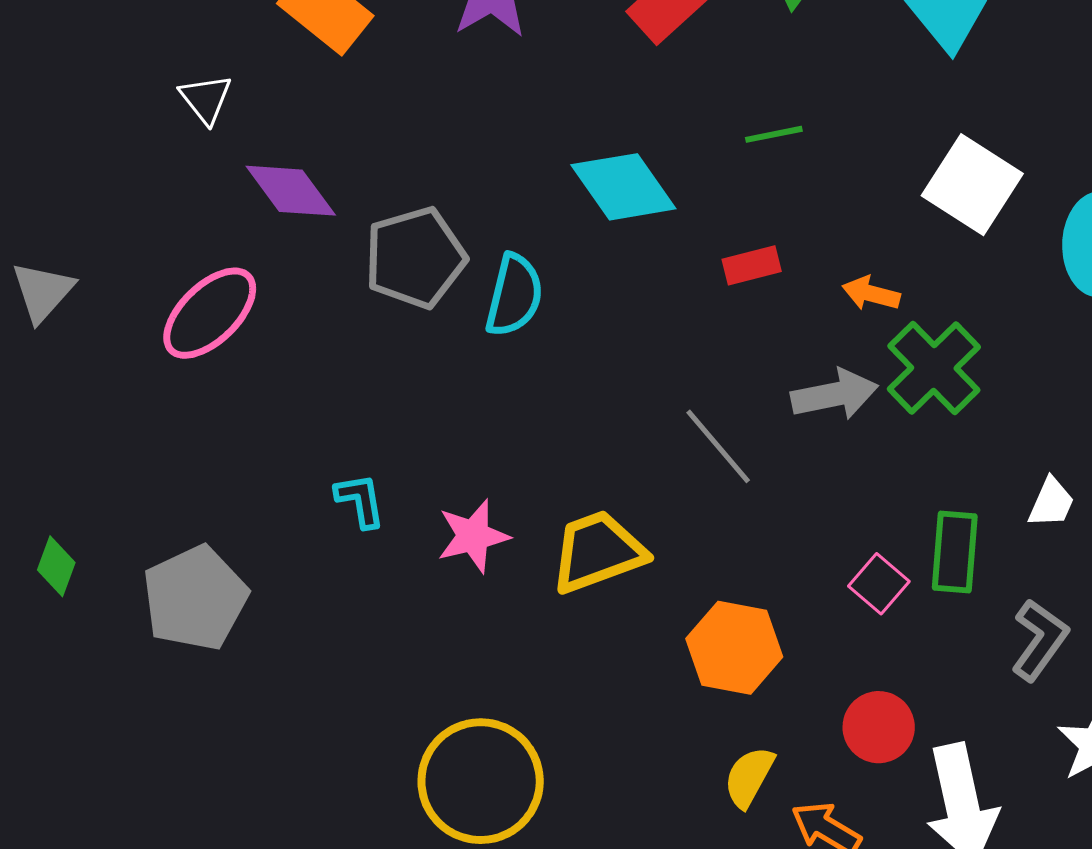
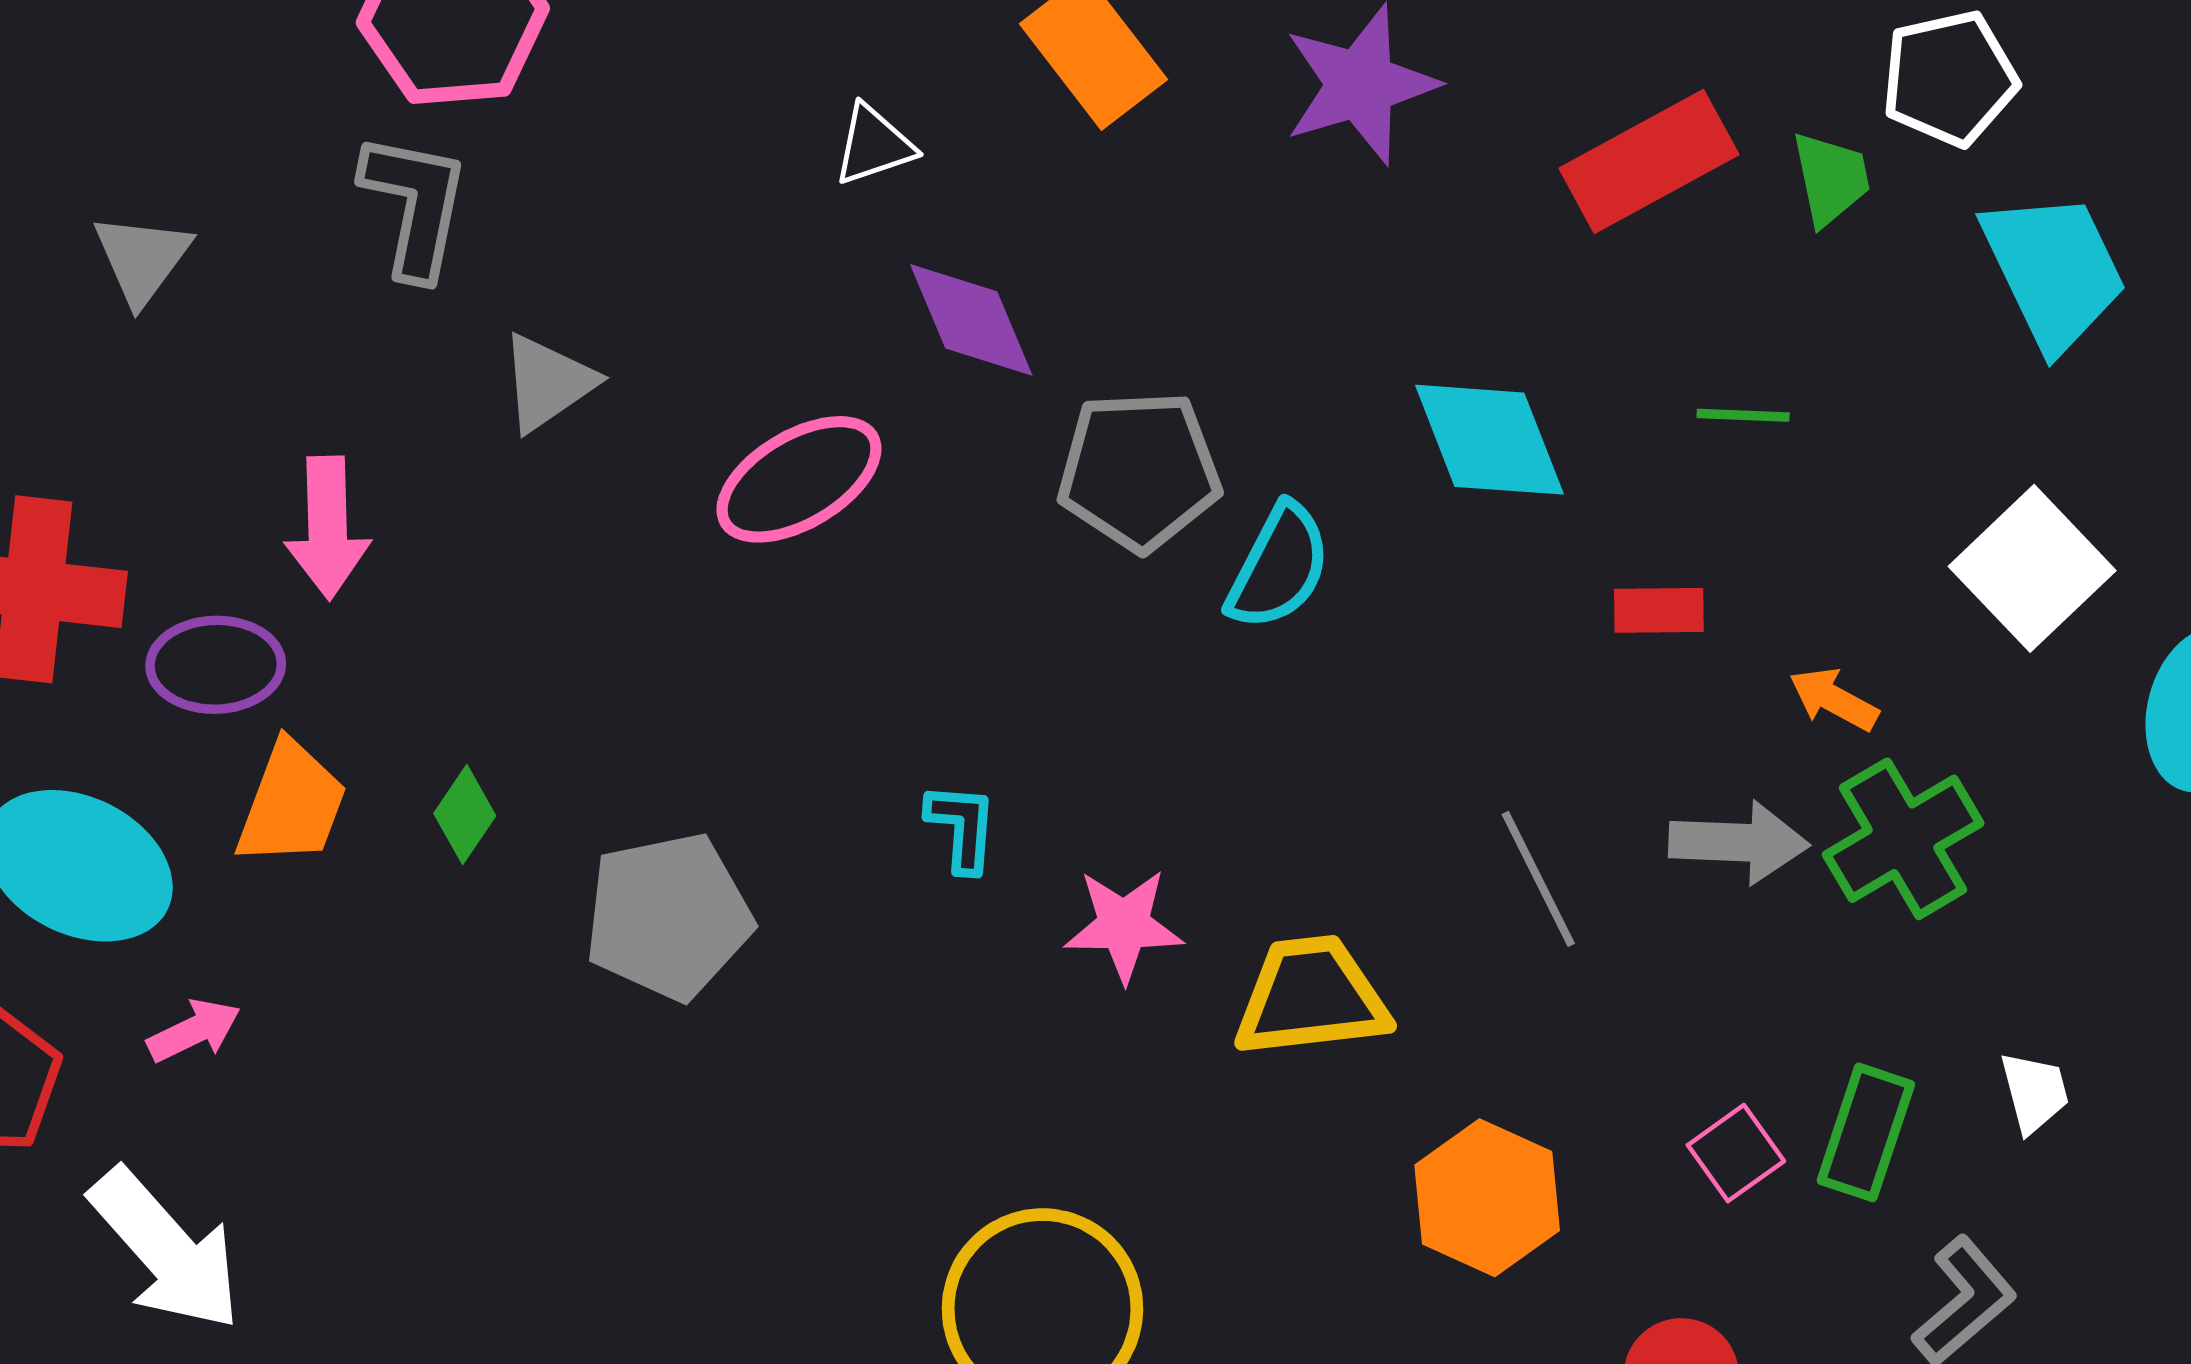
white triangle: (206, 99) -> (874, 145), turned 36
white trapezoid: (1051, 503) -> (2034, 1092), turned -52

